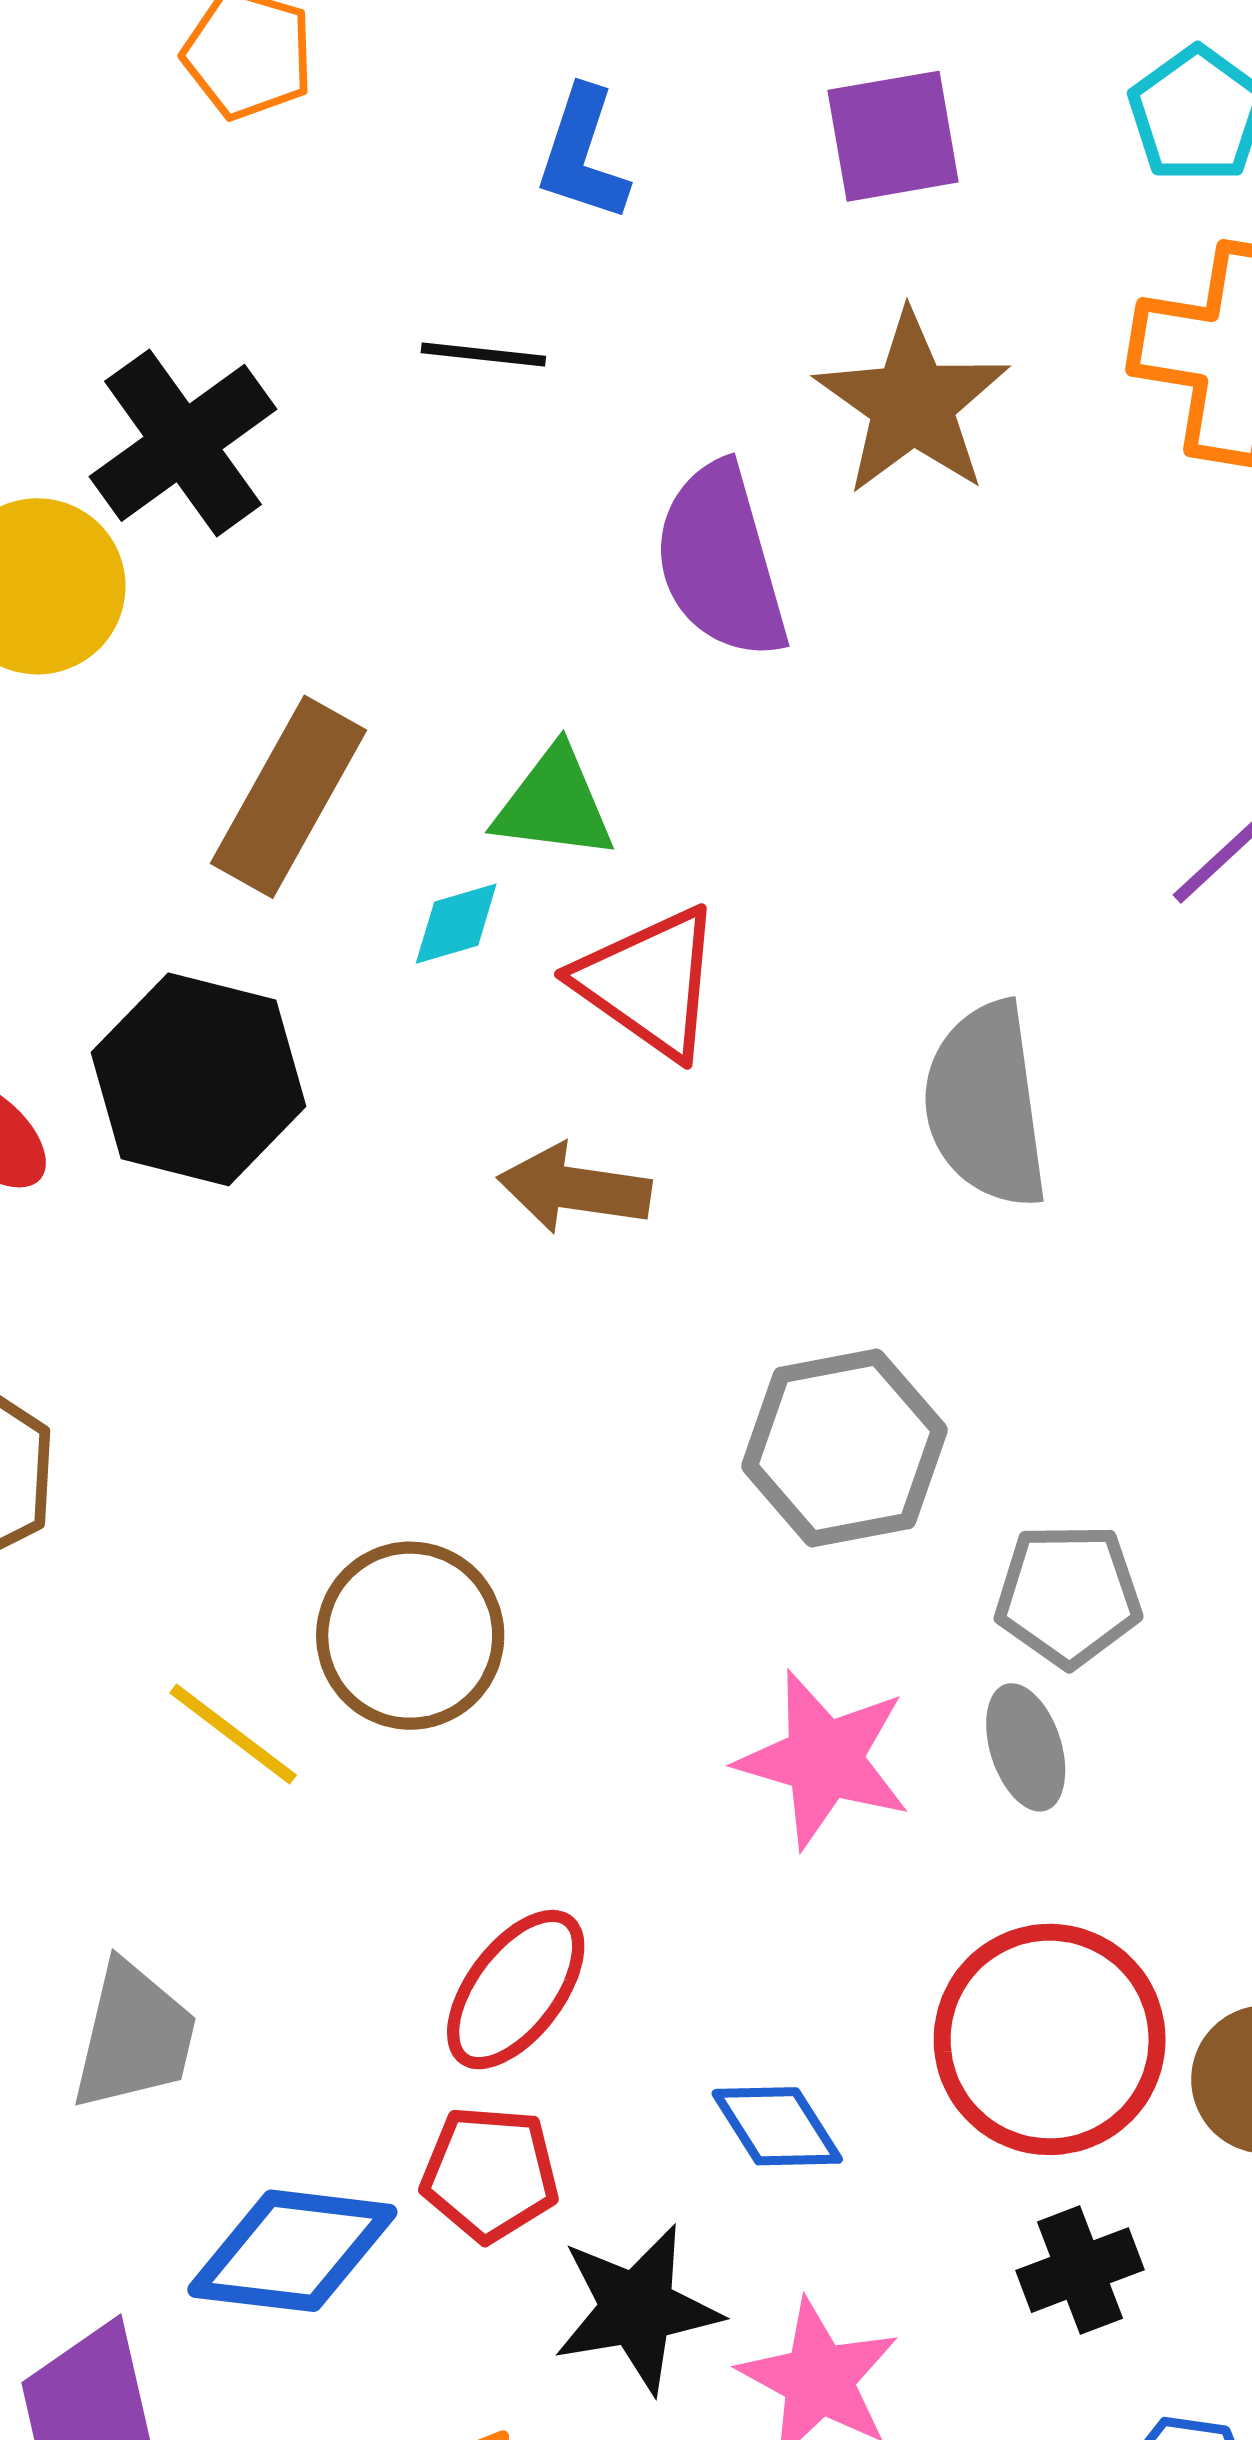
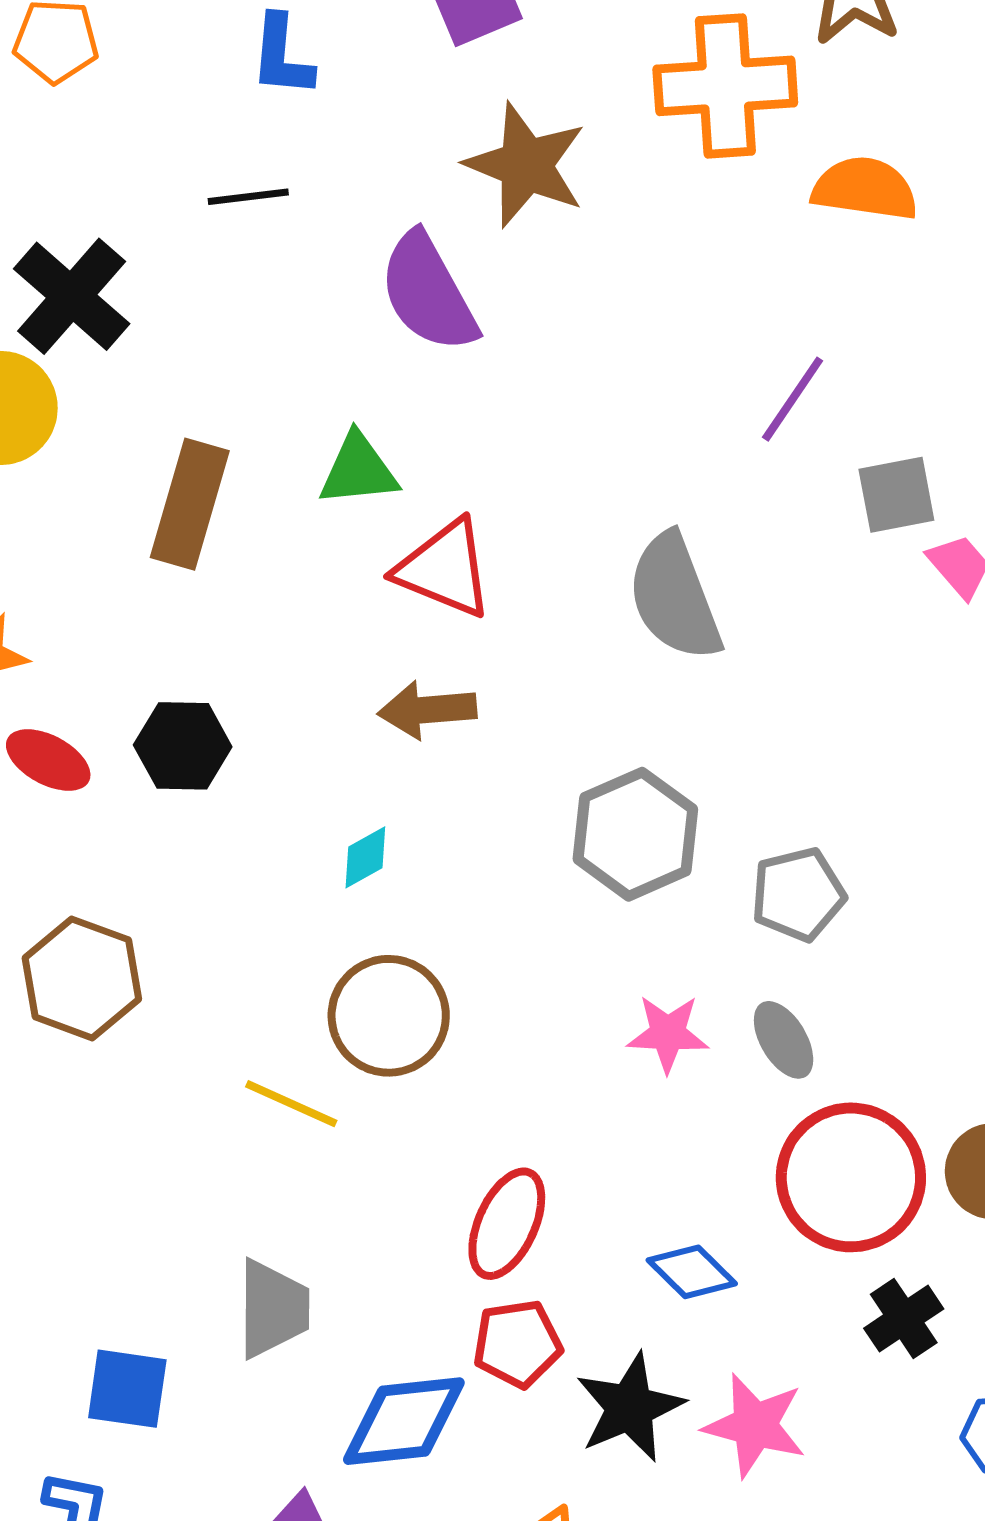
cyan diamond: (456, 924) -> (365, 857), moved
black hexagon: (198, 1079) -> (183, 746), moved, size x0.7
gray ellipse: (1026, 1747) -> (784, 1040), moved
pink star: (824, 1759) -> (668, 1034), size x0.7

